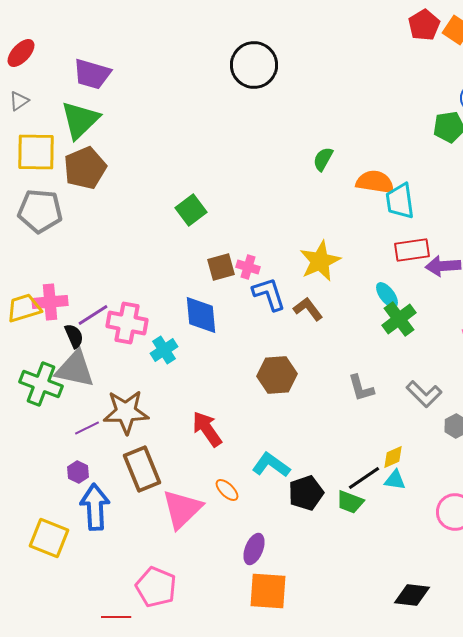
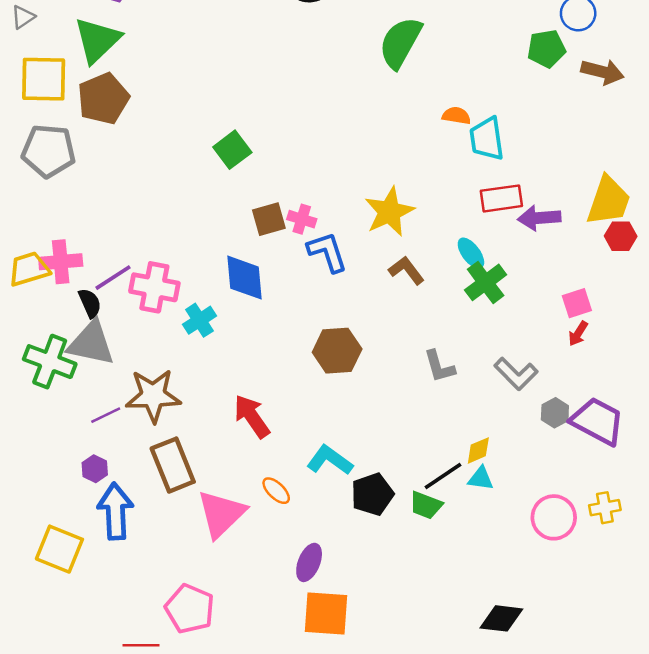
green semicircle: (323, 159) -> (400, 43), moved, size x1.8
orange semicircle: (375, 182) -> (456, 116), size x0.6
brown L-shape: (308, 309) -> (406, 270), moved

